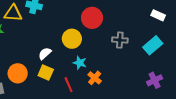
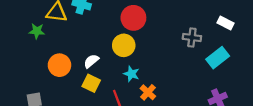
red circle: (92, 18) -> (133, 18), moved
gray cross: (120, 40) -> (192, 37), moved
orange circle: (18, 73) -> (59, 65), moved

